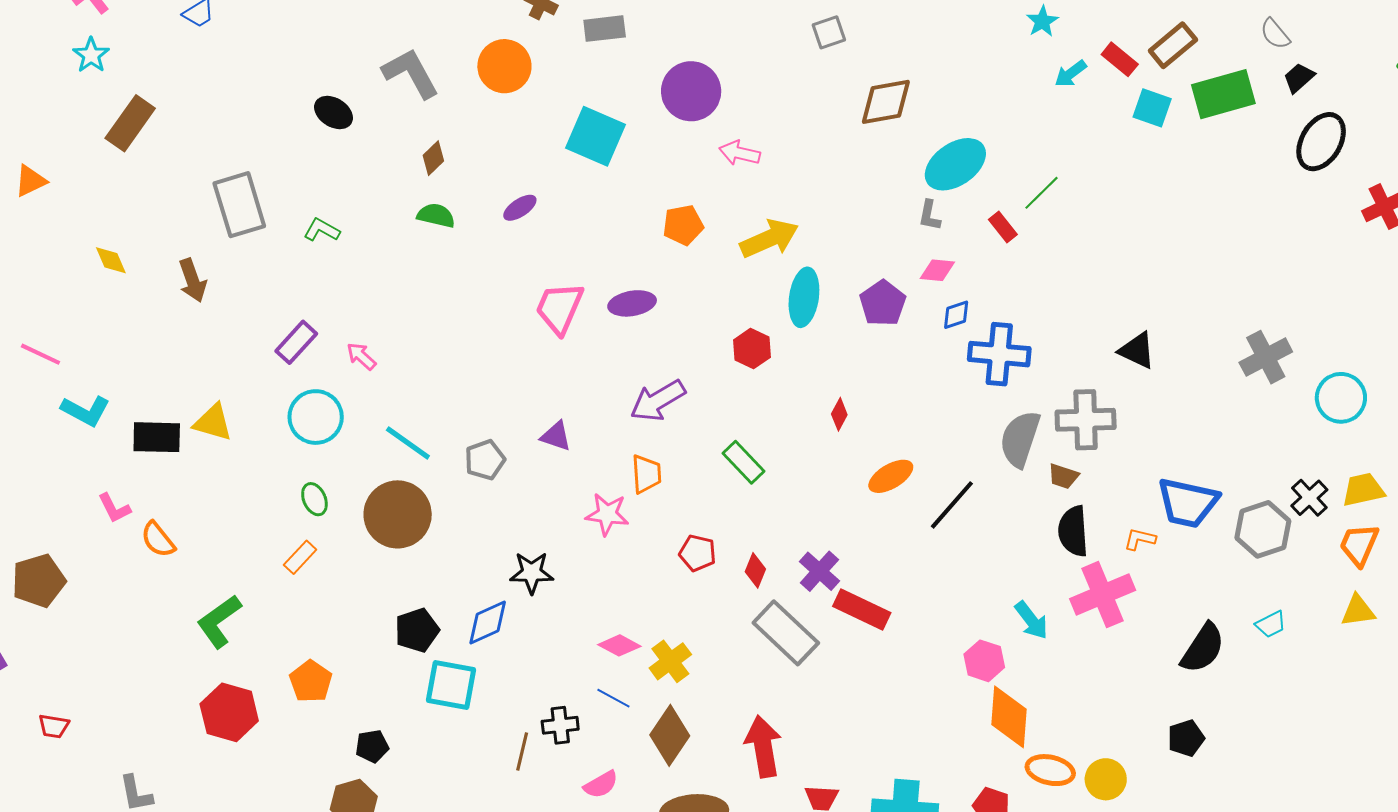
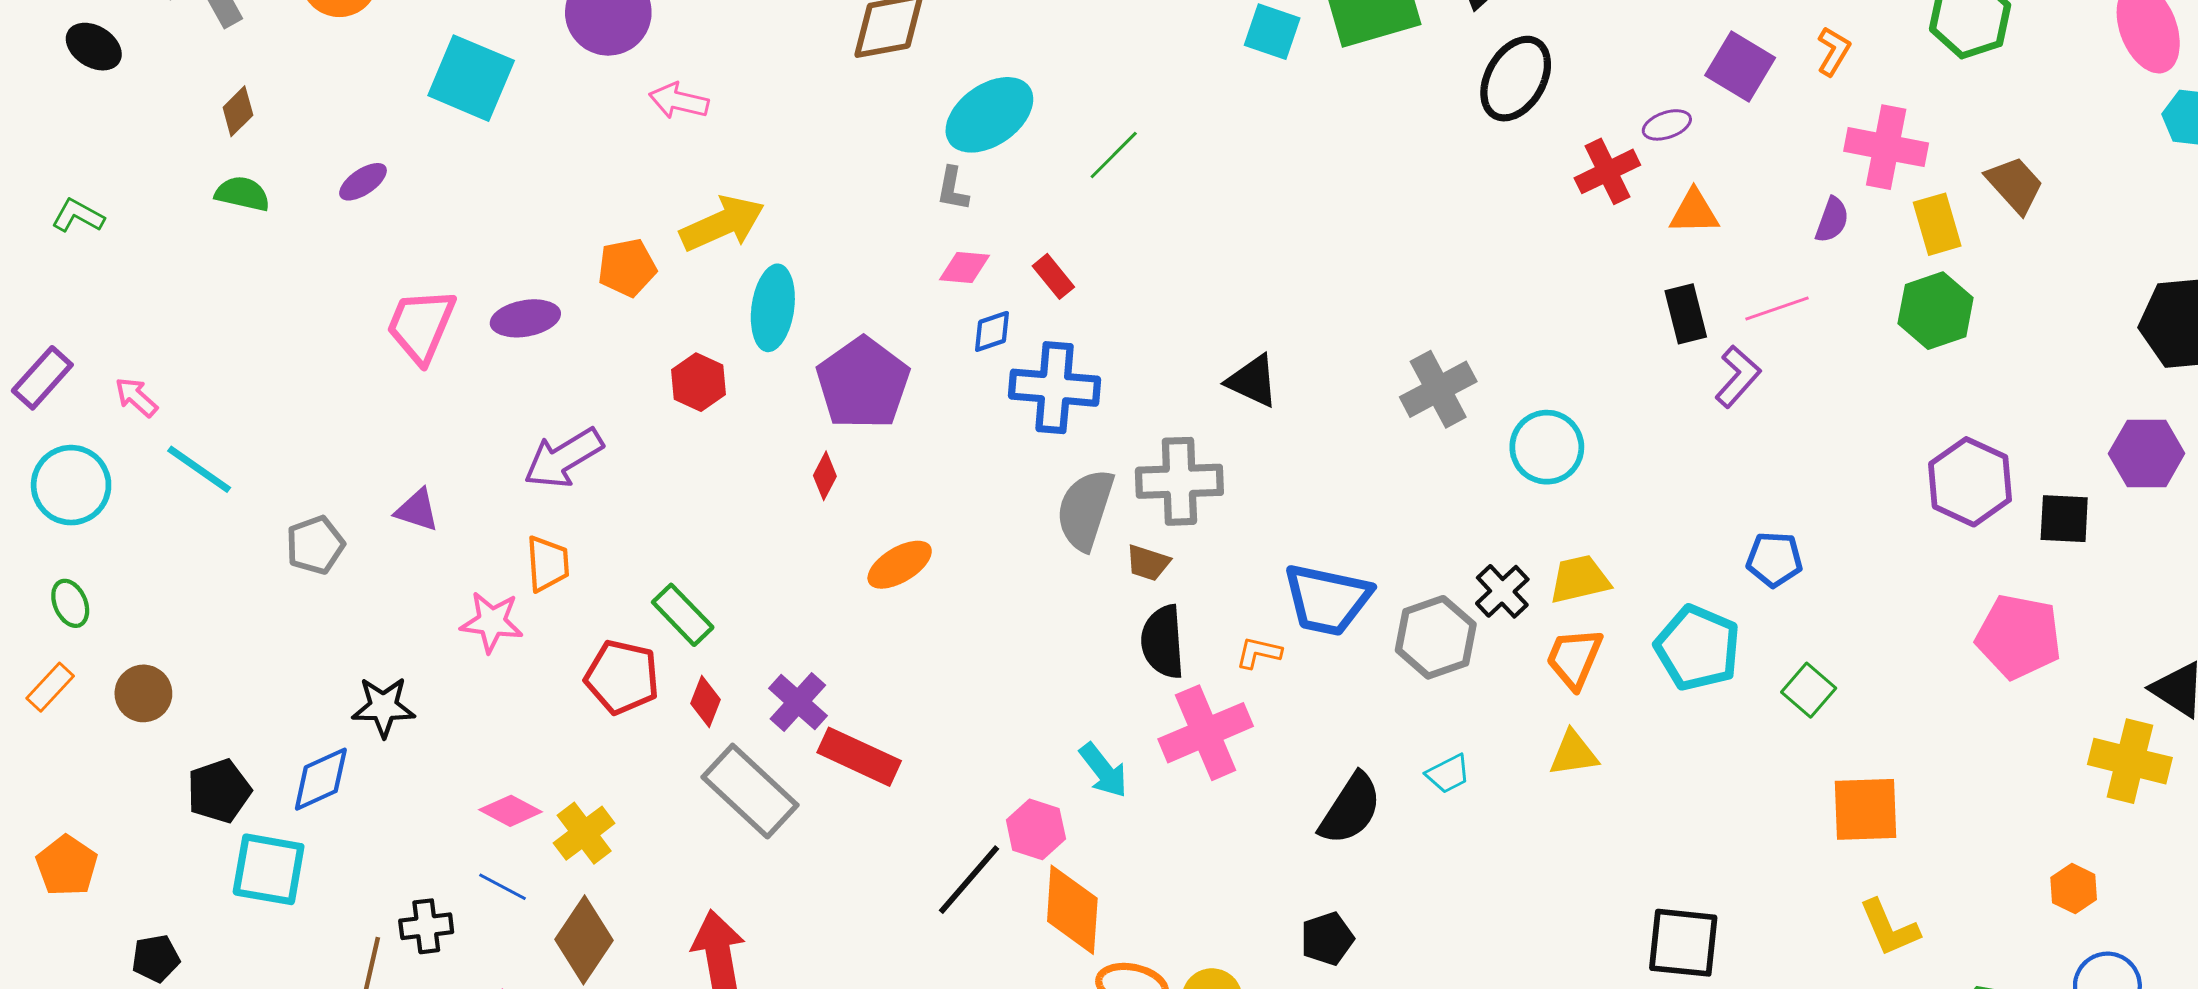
orange pentagon: (683, 225) -> (627, 268), moved
red rectangle: (1003, 227) -> (1053, 276), moved
purple pentagon: (883, 303) -> (863, 383), moved, size x1.4
cyan line: (408, 443) -> (199, 469), moved
green rectangle: (743, 462) -> (683, 615), moved
black line: (952, 505) -> (969, 880), moved
brown circle: (398, 514) -> (143, 693), moved, size x0.6
red pentagon: (698, 553) -> (622, 677), size x1.4

